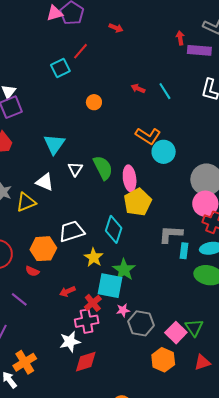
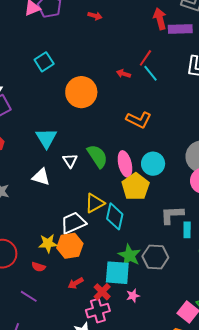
red arrow: (180, 38) -> (160, 19), size x1.5
red line: (80, 51) -> (145, 58), moved
orange circle: (94, 102) -> (81, 92), size x2.0
cyan circle: (164, 152) -> (153, 164), moved
yellow triangle: (26, 202) -> (95, 203), moved
orange hexagon: (43, 249) -> (70, 246), moved
yellow star: (94, 257) -> (48, 243), moved, turned -30
gray hexagon: (141, 323) -> (155, 257), moved

